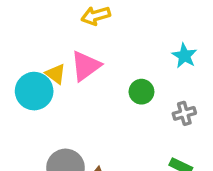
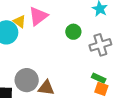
gray cross: (184, 113) -> (100, 45), size x1.5

